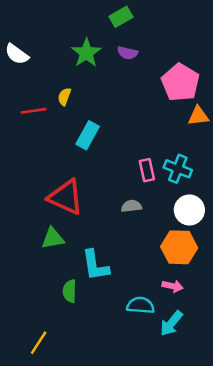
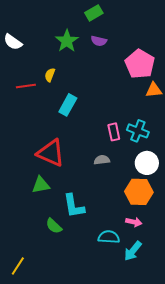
green semicircle: (70, 291) -> (54, 226), turned -48
yellow line: (39, 343) -> (18, 266), moved

